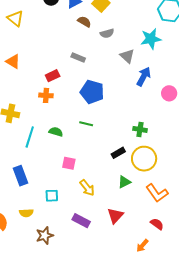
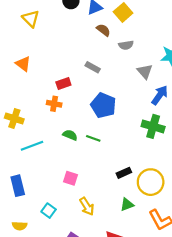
green cross: (140, 129) -> (153, 126), moved, size x1.5
green semicircle: (56, 132) -> (70, 135), moved
cyan line: (30, 137) -> (32, 146), turned 45
cyan square: (52, 196) -> (49, 211), turned 32

